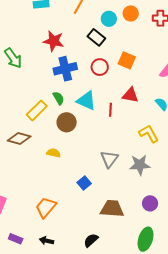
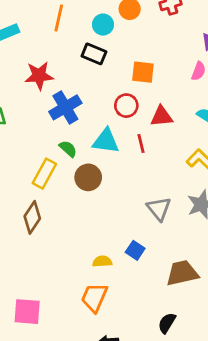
red circle: (100, 67) -> (126, 106), moved
brown diamond: (19, 138) -> (32, 217), turned -55
yellow semicircle: (54, 153) -> (102, 261), moved

